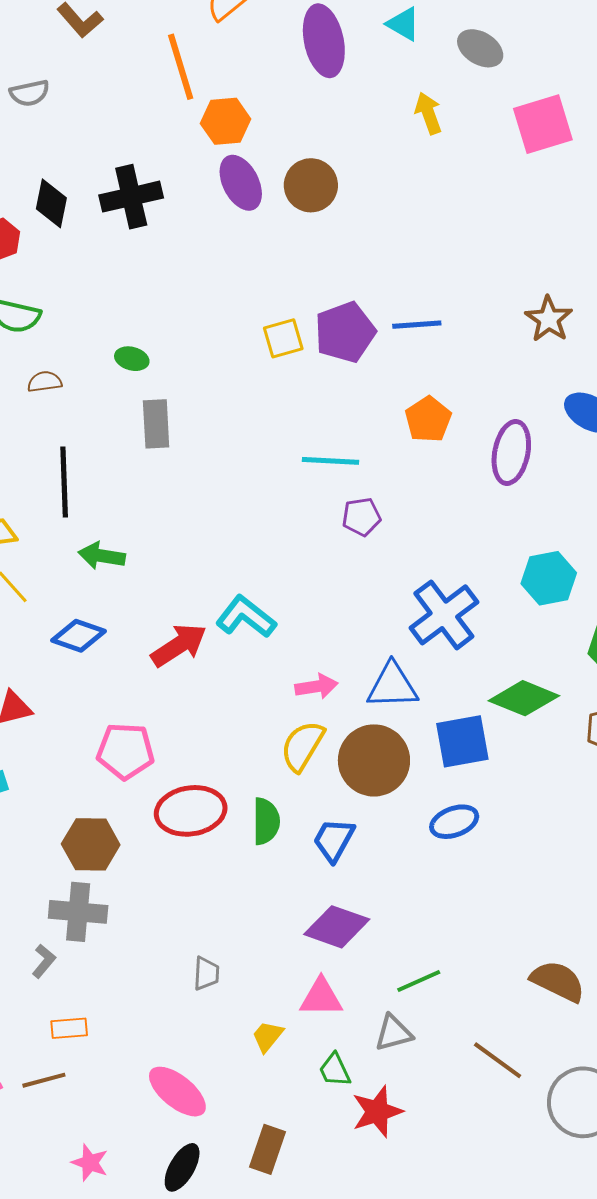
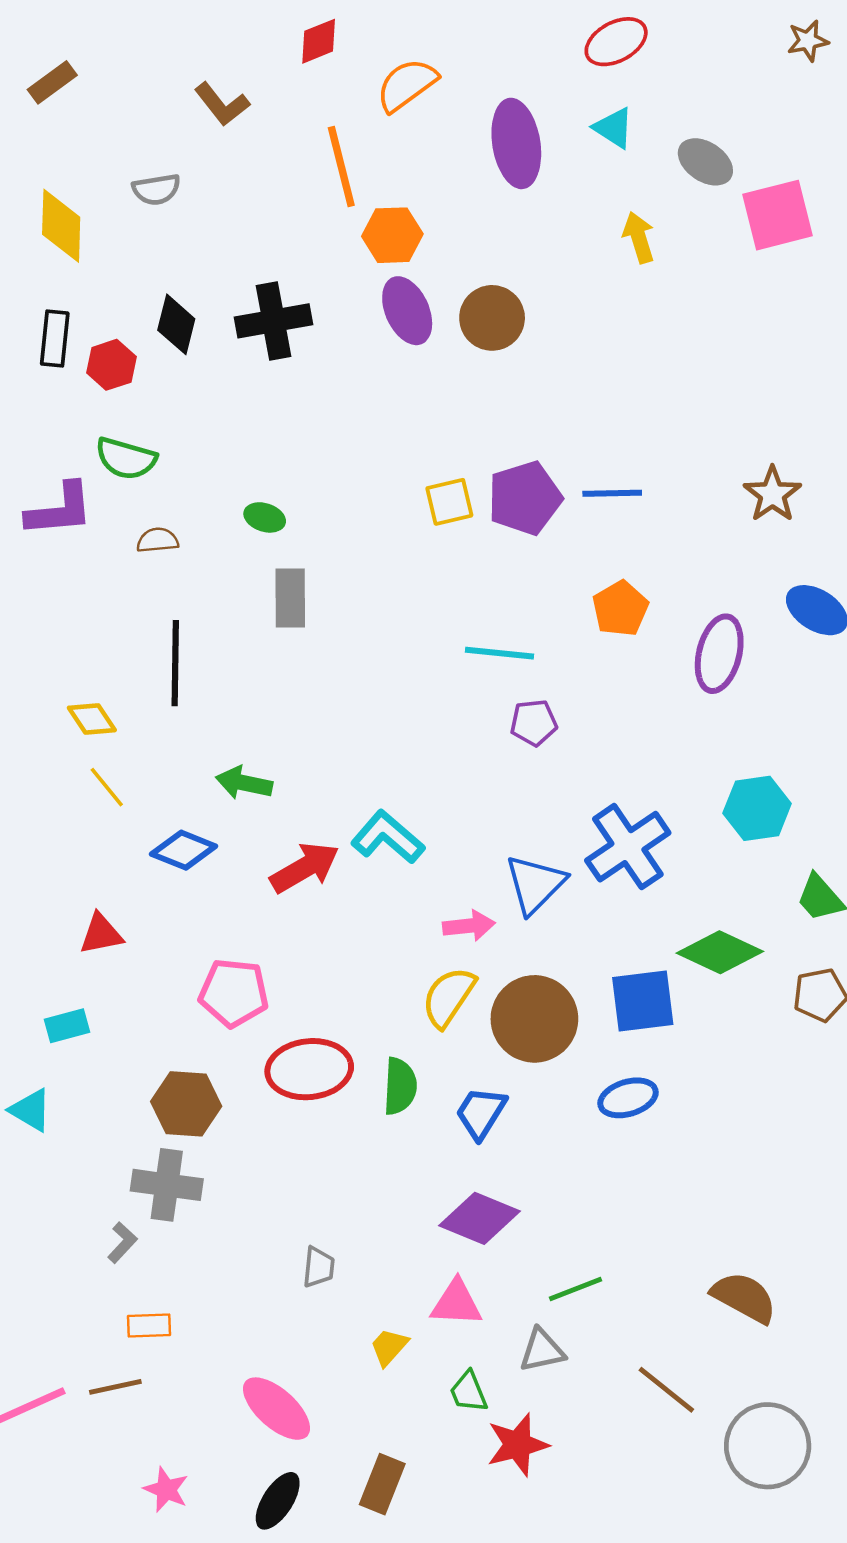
pink square: (543, 124) -> (777, 215), moved
green arrow: (102, 556) -> (244, 783), moved
blue triangle: (392, 686) -> (535, 884), moved, turned -46

